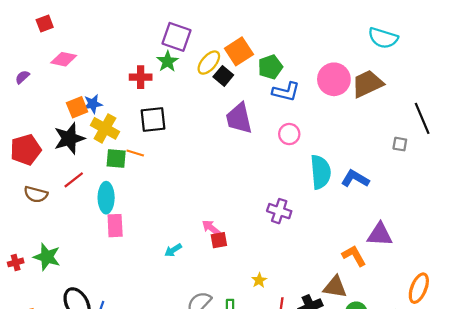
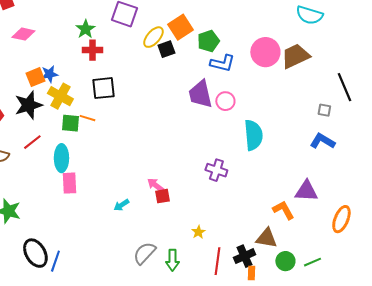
green star: (168, 61) -> (85, 29), moved
black square: (223, 76) -> (166, 49), turned 30
purple trapezoid: (239, 118) -> (200, 94), moved
blue L-shape: (355, 179) -> (322, 141), moved
orange ellipse: (419, 288) -> (341, 219), moved

